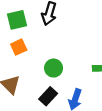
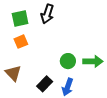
green circle: (54, 68) -> (68, 61), moved

